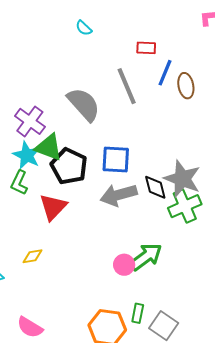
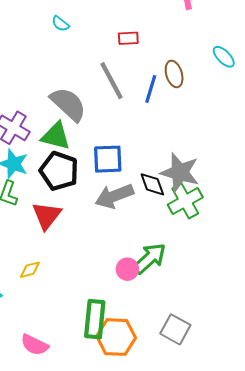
blue line: (165, 73) -> (151, 89), moved
green triangle: (49, 147) -> (56, 136), moved
green rectangle: (138, 313) -> (95, 319), moved, size x1.8

